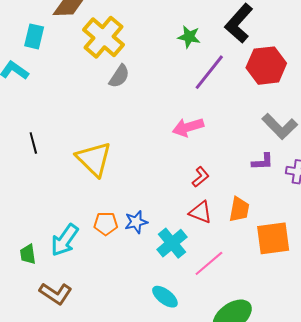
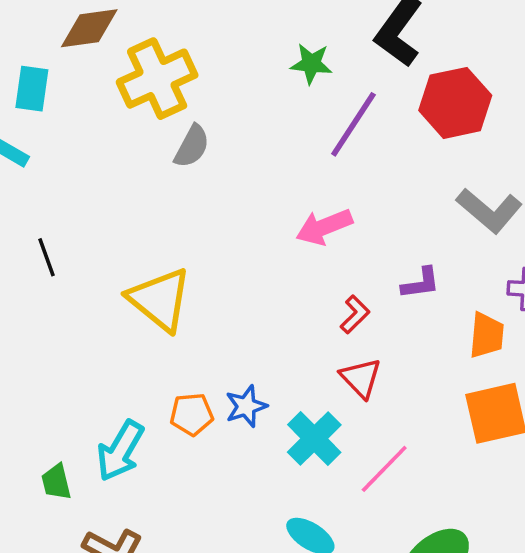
yellow cross: (103, 37) -> (157, 79), turned 30
black line: (33, 143) -> (46, 257), moved
purple L-shape: (263, 162) -> (421, 283), moved
orange trapezoid: (239, 209) -> (487, 335), moved
red triangle: (201, 212) -> (361, 378), turned 30

